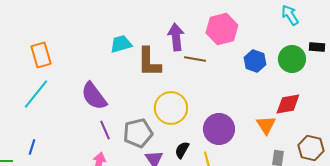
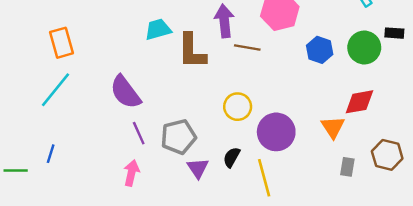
yellow circle: (171, 108) -> (238, 107), moved, size x0.7

